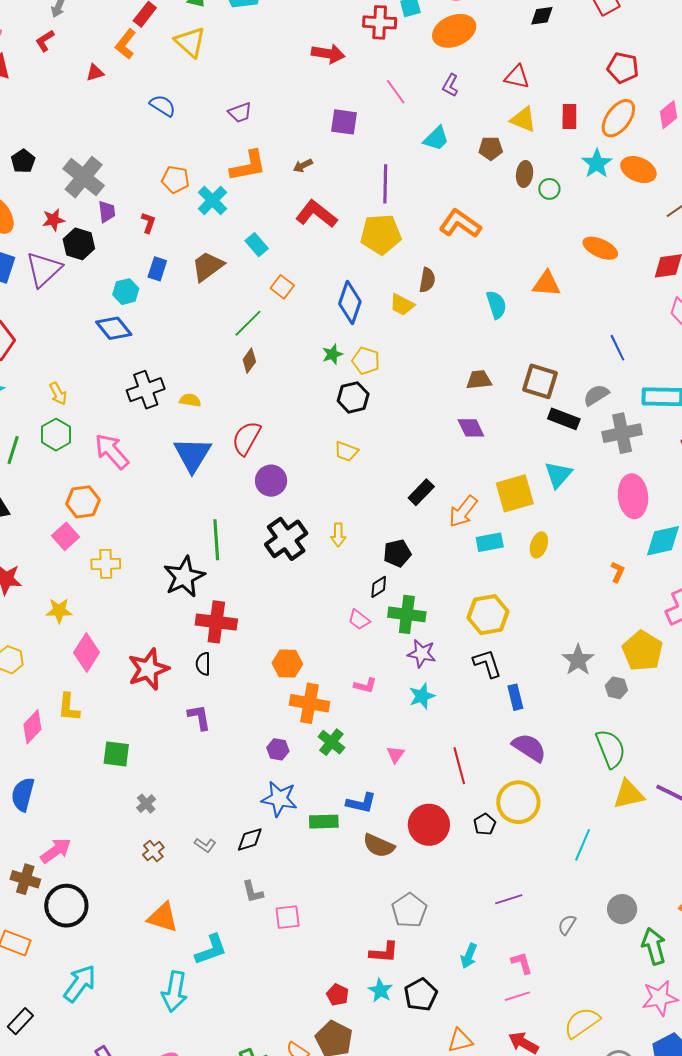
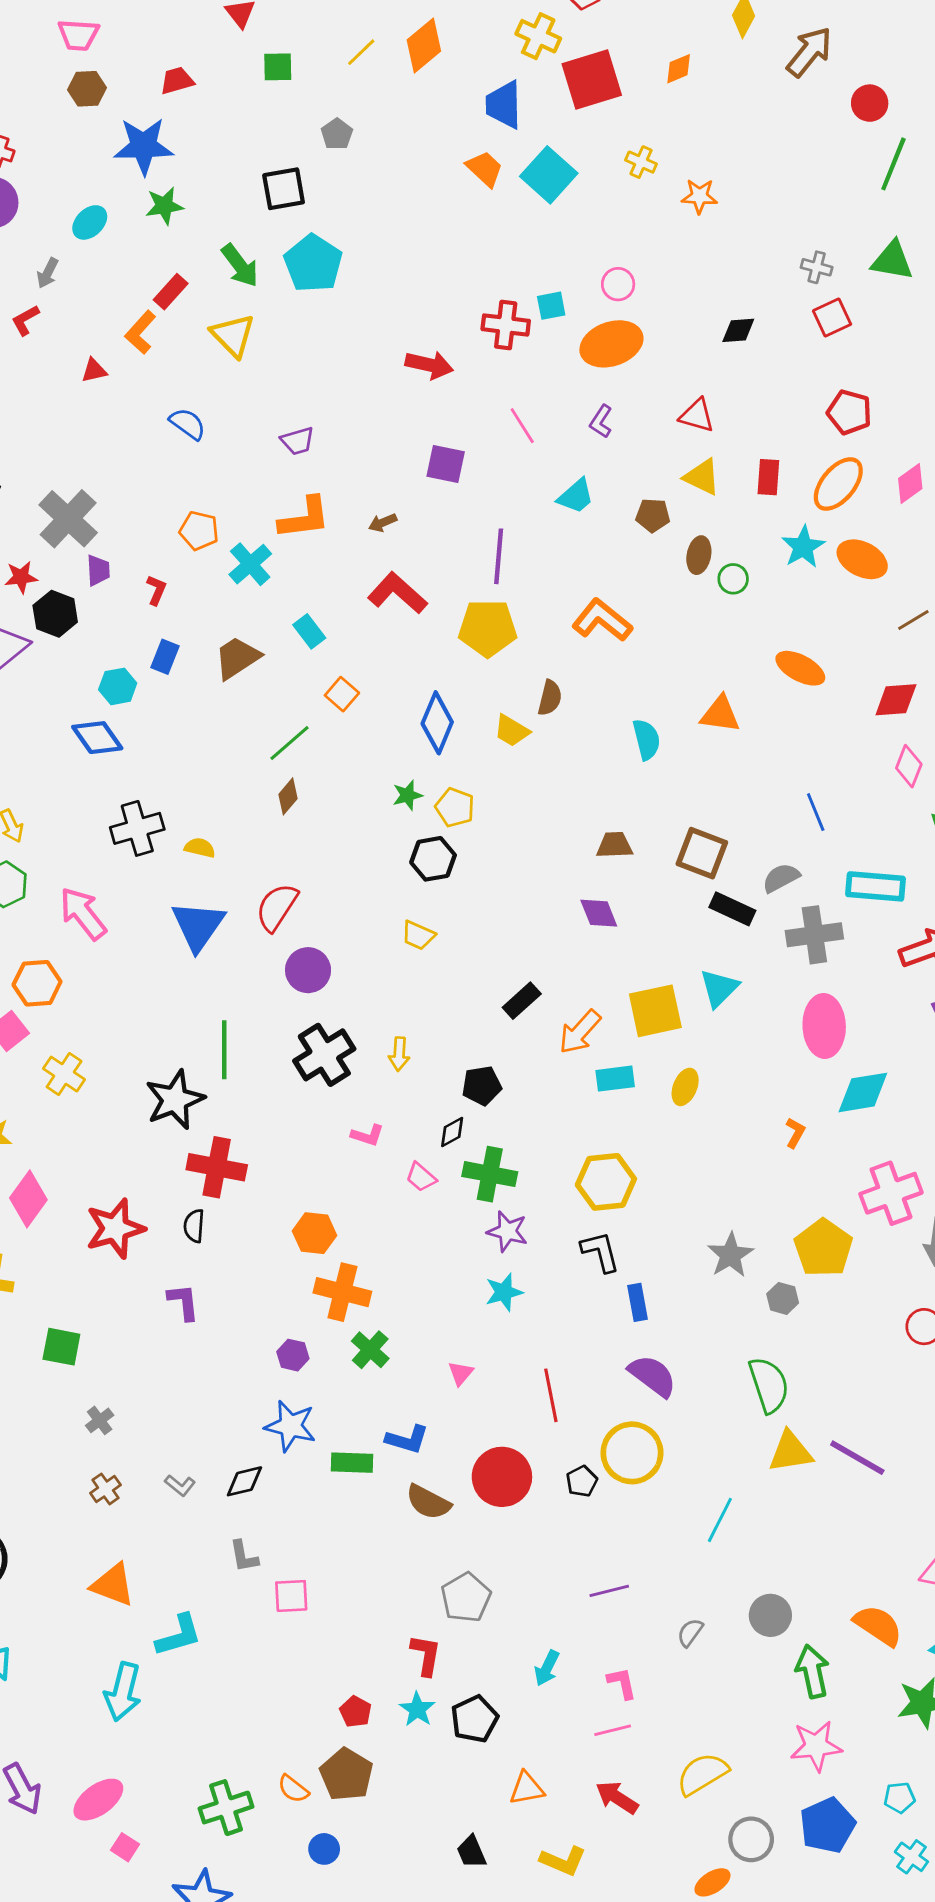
yellow cross: (106, 564) -> (64, 1074), turned 32
pink L-shape: (365, 686) -> (367, 1135), moved
red L-shape: (384, 952) -> (426, 1655), turned -88

